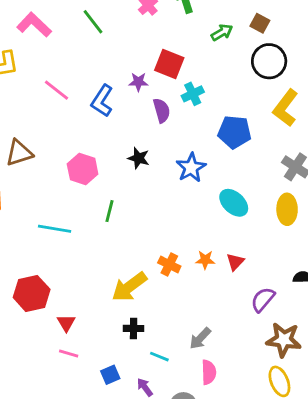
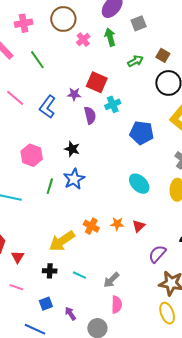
green line: (93, 22) -> (37, 60), moved
blue star: (191, 168) -> (74, 179), moved
red triangle: (66, 323) -> (18, 257), moved
black cross: (134, 328) -> (50, 271), moved
cyan line: (159, 357) -> (79, 275), moved

